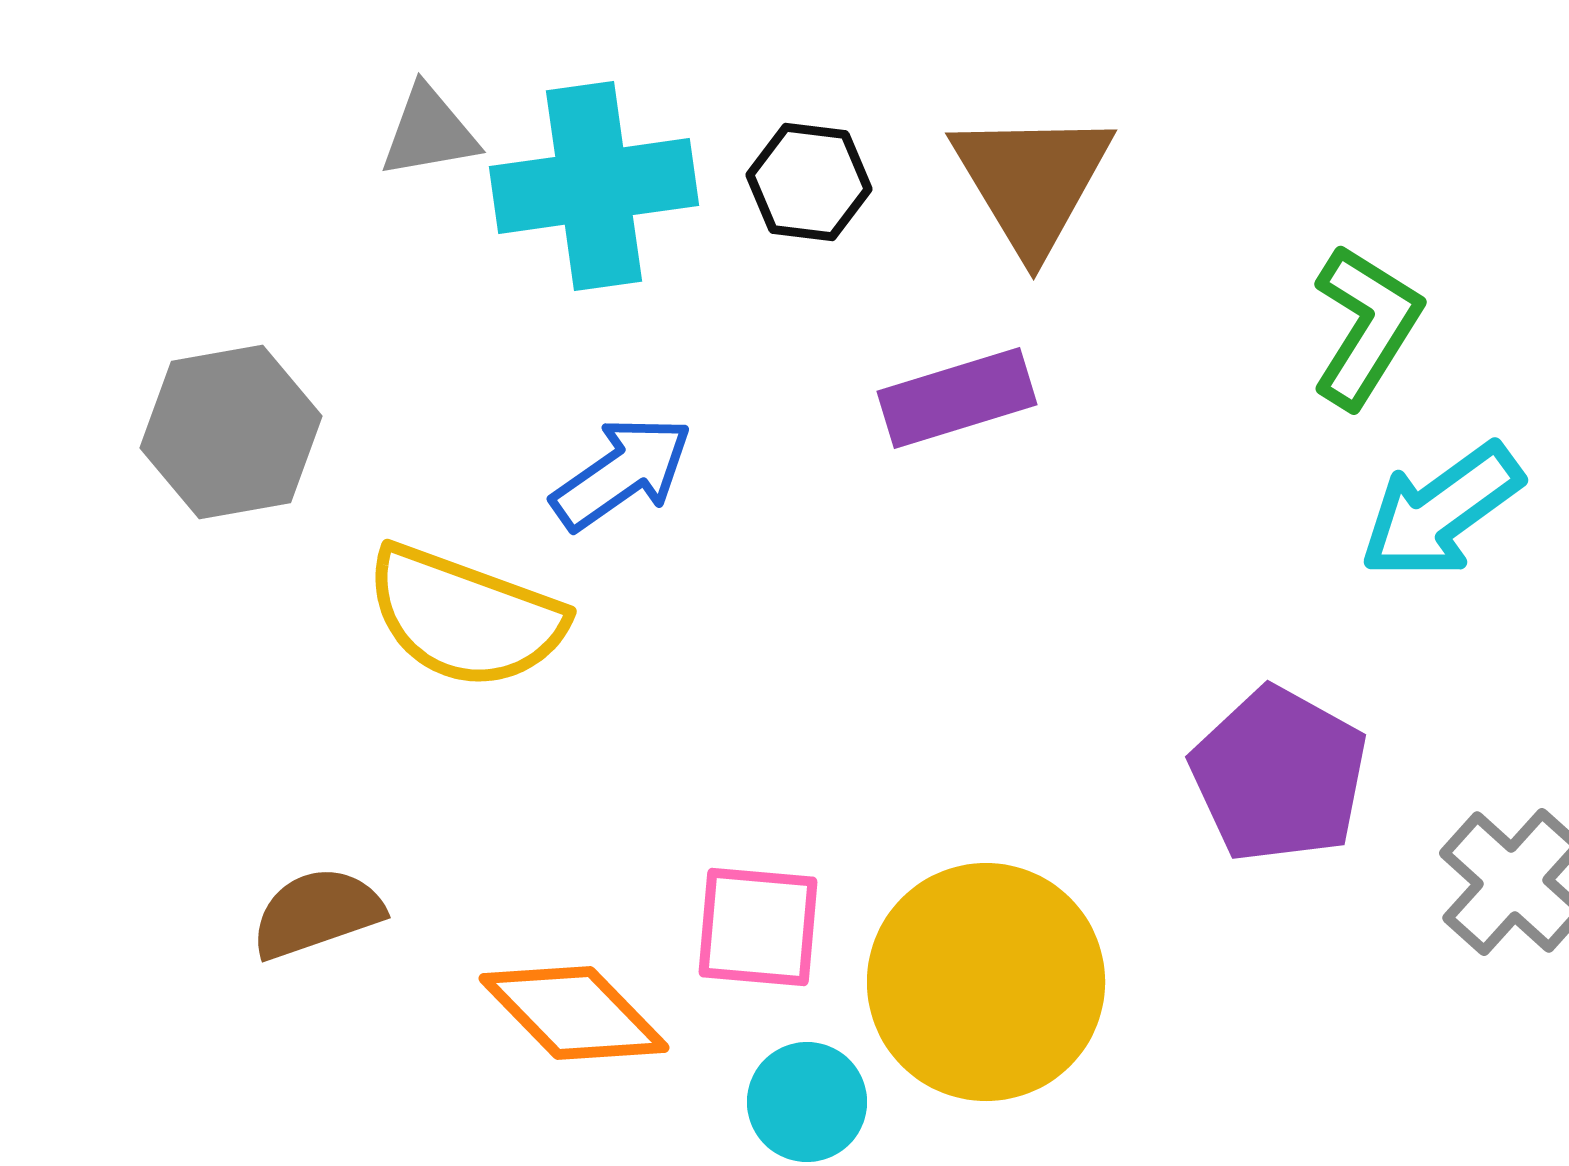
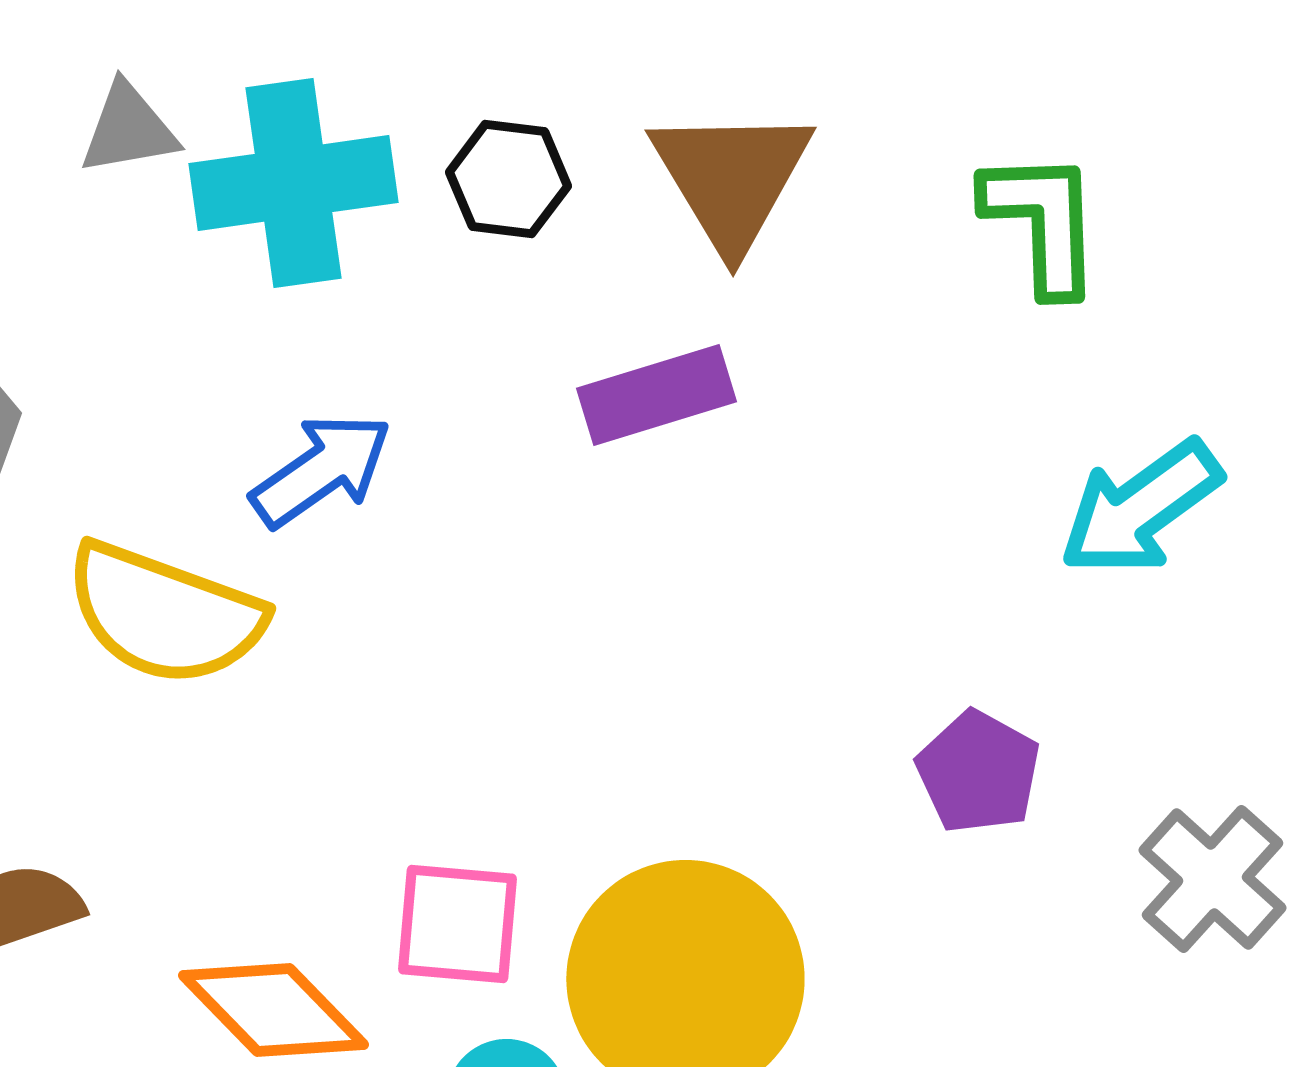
green L-shape: (1366, 326) -> (1042, 222), moved, turned -34
purple pentagon: (1279, 775) -> (978, 772), size x0.7

